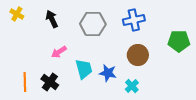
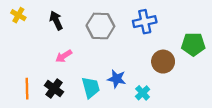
brown circle: (138, 55) -> (163, 62), moved
cyan trapezoid: (84, 69) -> (91, 87), moved

